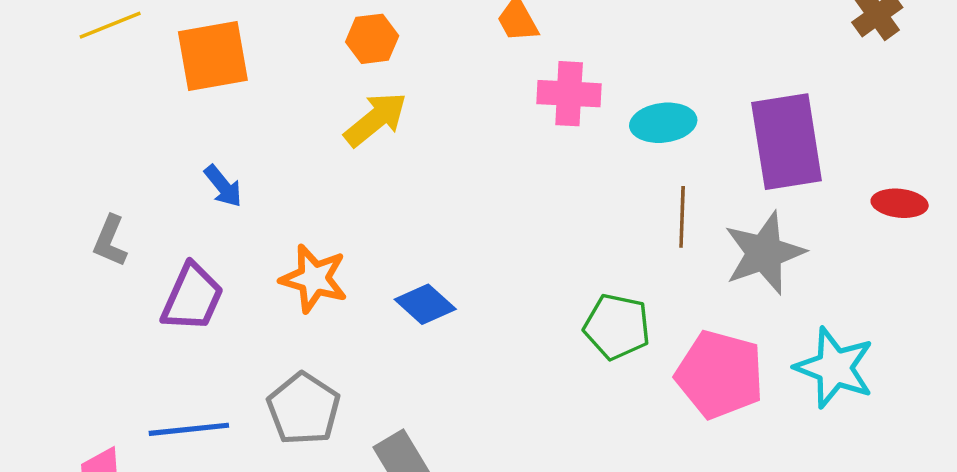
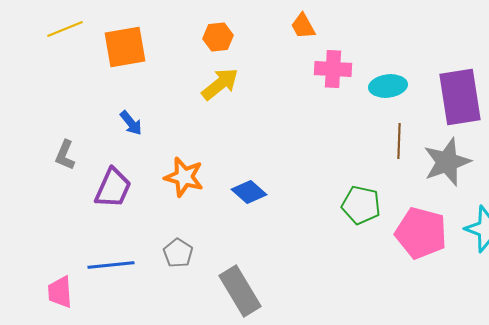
gray pentagon: (304, 409) -> (178, 253), size x0.7

